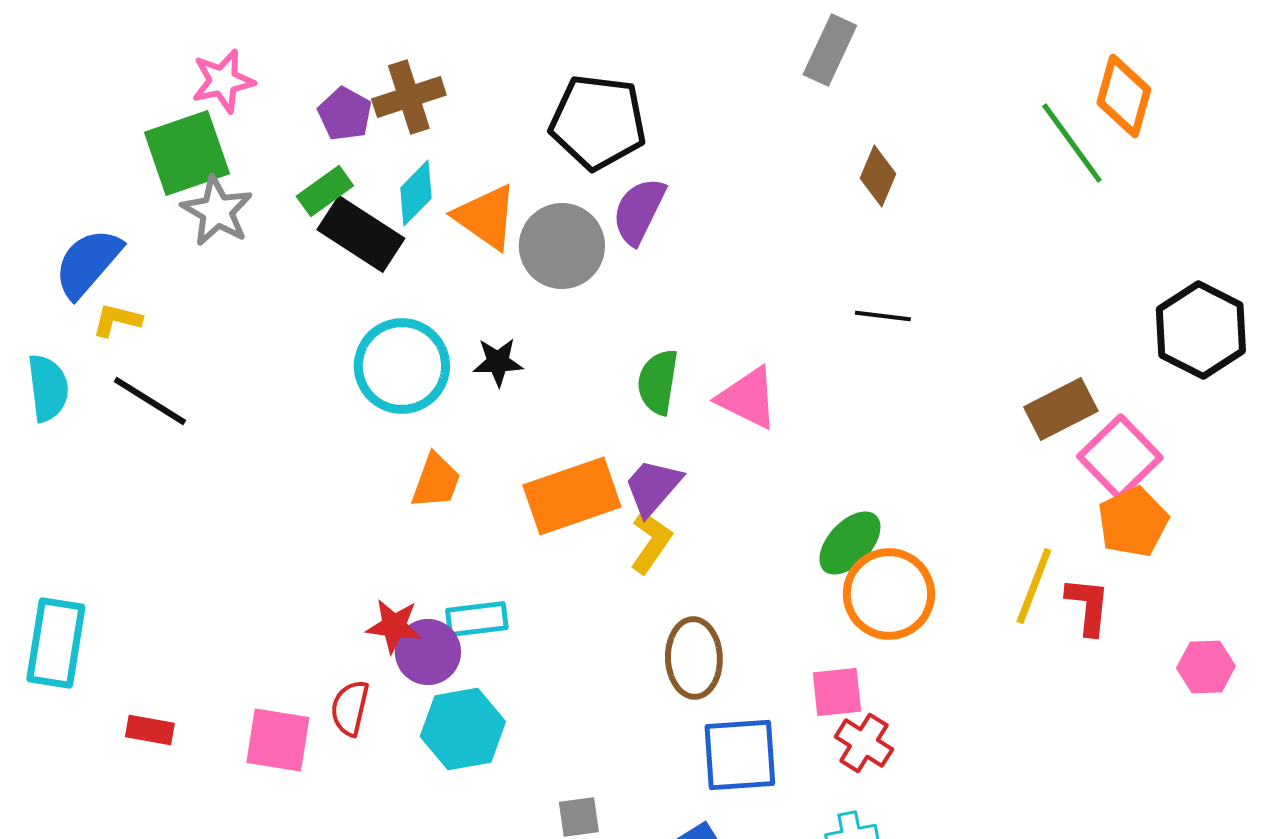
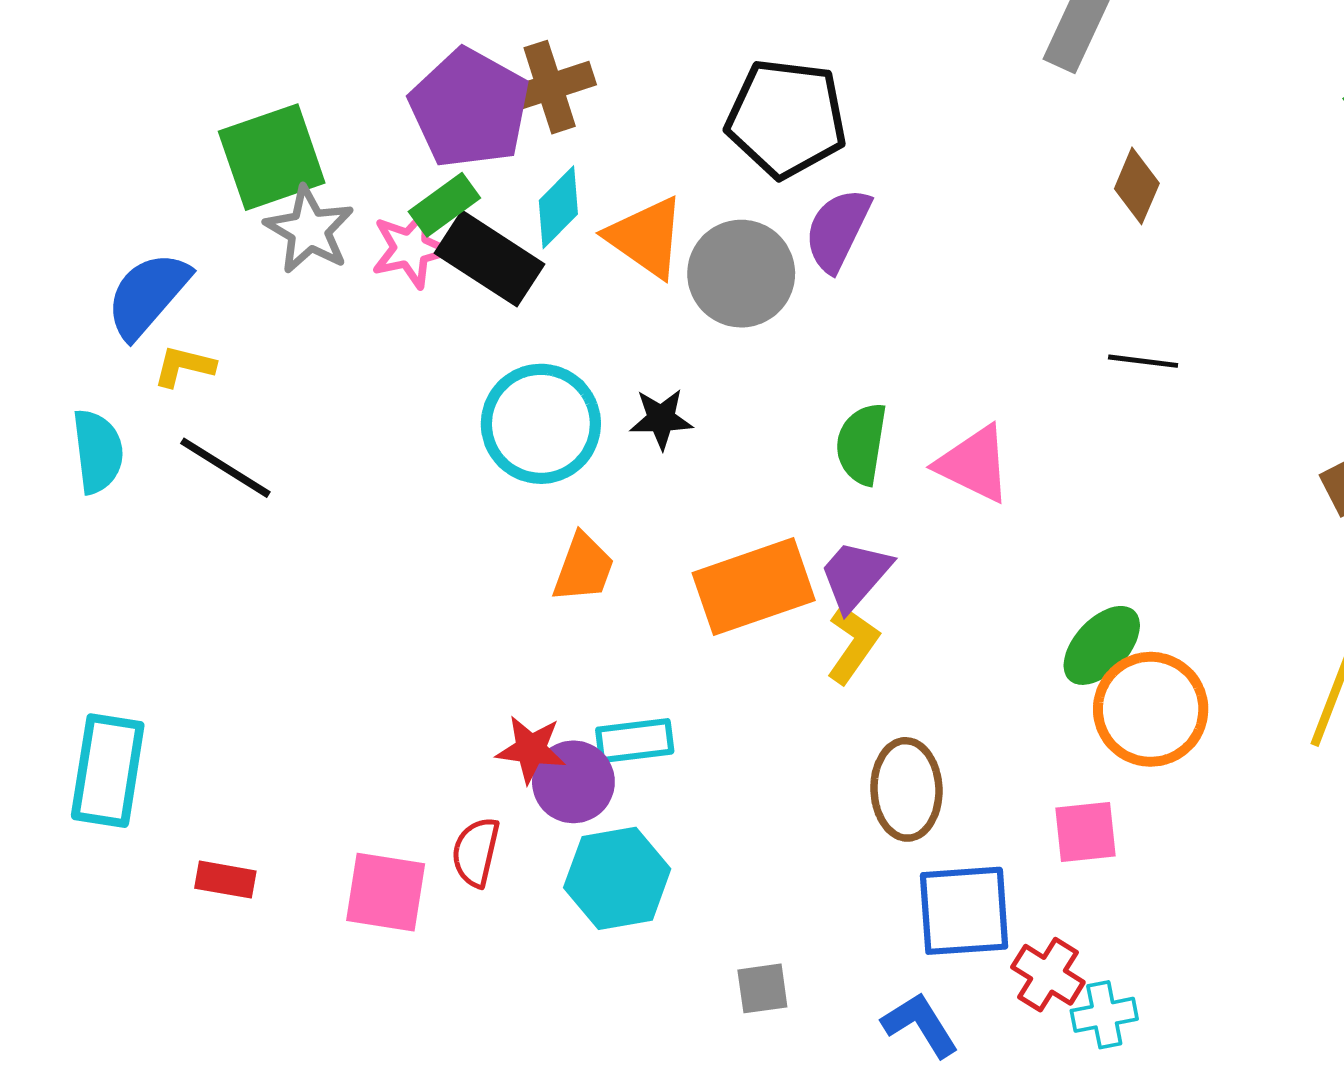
pink star: (223, 81) -> (411, 249), moved
purple pentagon: (345, 114) -> (470, 108), size x1.8
red cross: (864, 743) -> (1048, 975), moved

